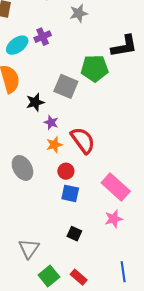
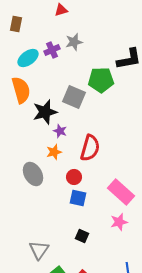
gray star: (79, 13) -> (74, 42), moved
black star: (35, 102) -> (45, 112), size x1.4
red semicircle: (83, 140) -> (90, 148), turned 52
orange star: (54, 145) -> (54, 152), moved

